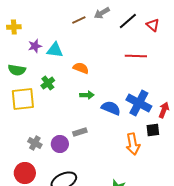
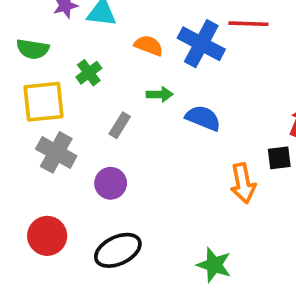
blue cross: (139, 103) -> (201, 44), moved
gray rectangle: (80, 132) -> (120, 125), moved, turned -40
gray cross: (35, 143) -> (56, 152), moved, size x1.5

